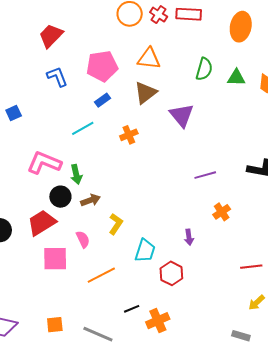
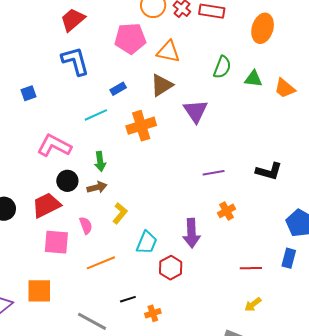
pink pentagon: (102, 66) -> (130, 38), moved
blue L-shape: (57, 77) -> (75, 61), size x1.4
orange cross: (129, 135) -> (141, 126), size x1.6
green arrow: (76, 174) -> (100, 161), moved
purple arrow: (189, 237) -> (192, 233), size x1.8
orange cross: (158, 321) -> (153, 313), size x0.7
orange square: (55, 325) -> (39, 291), moved, size x1.5

